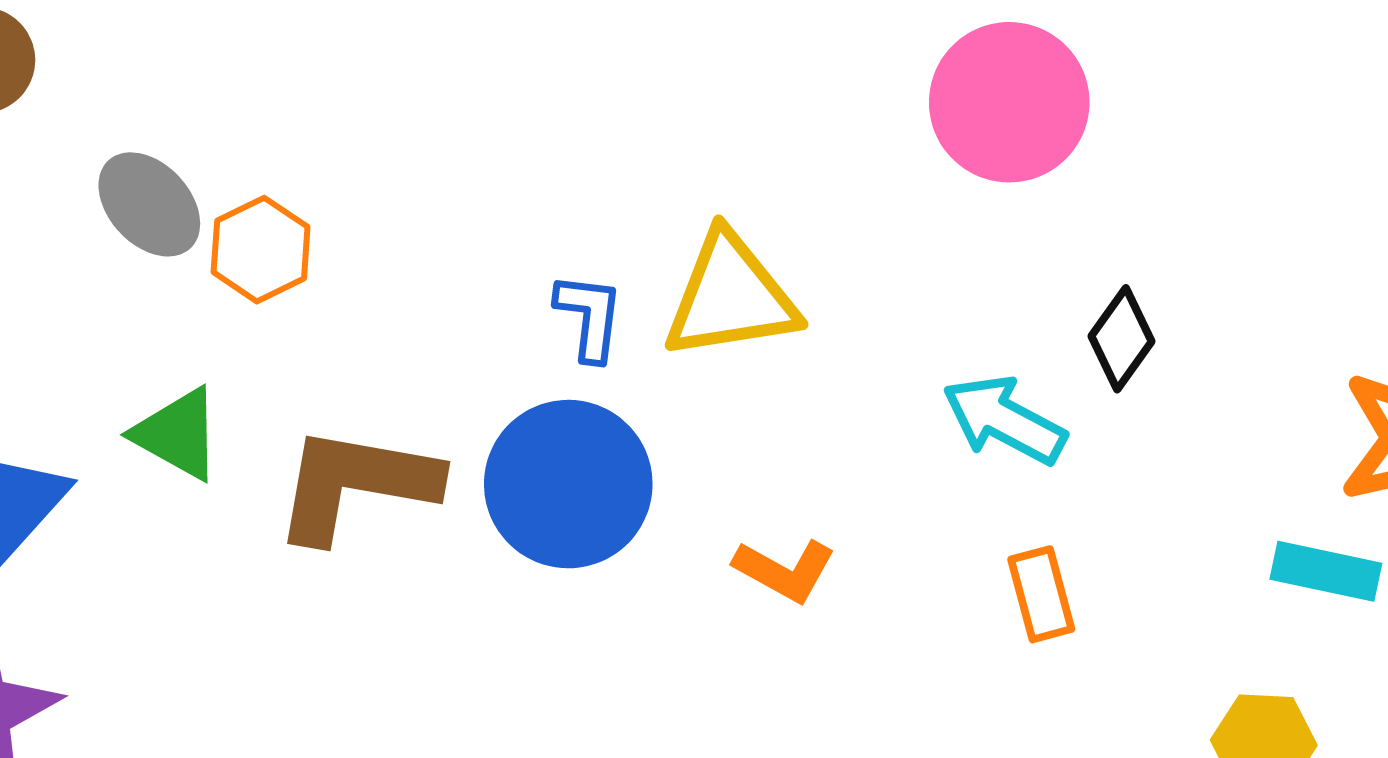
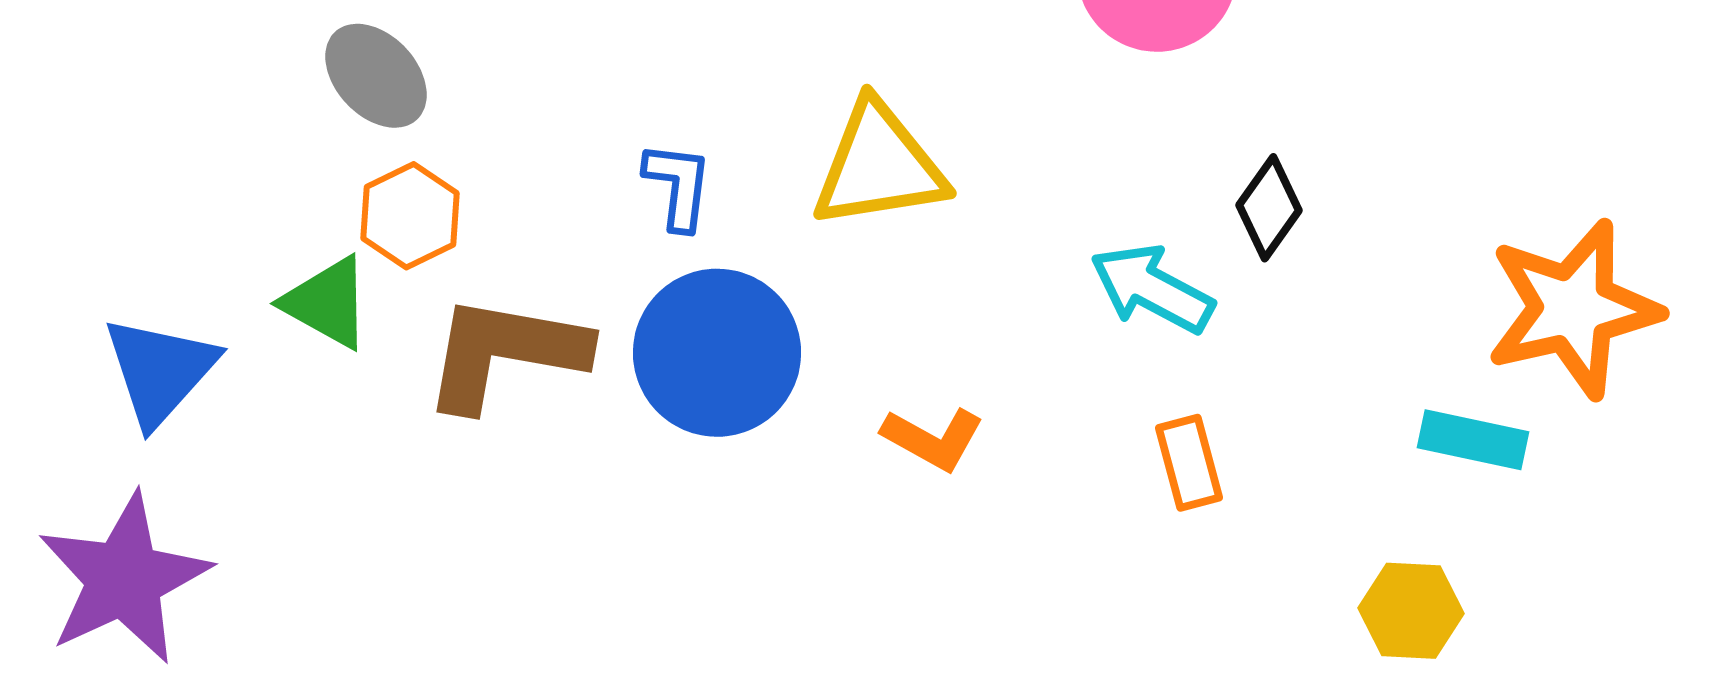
gray ellipse: (149, 204) -> (376, 76), moved
orange hexagon: (261, 250) -> (410, 216), moved
blue L-shape: (589, 317) -> (678, 186), moved

